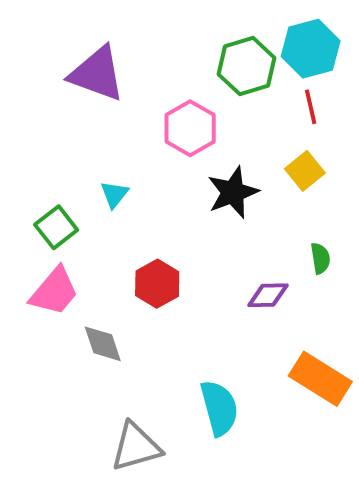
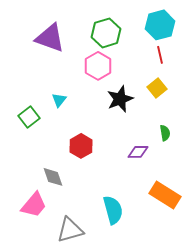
green hexagon: (247, 66) -> (106, 33), moved
pink trapezoid: (54, 291) -> (34, 205), moved

